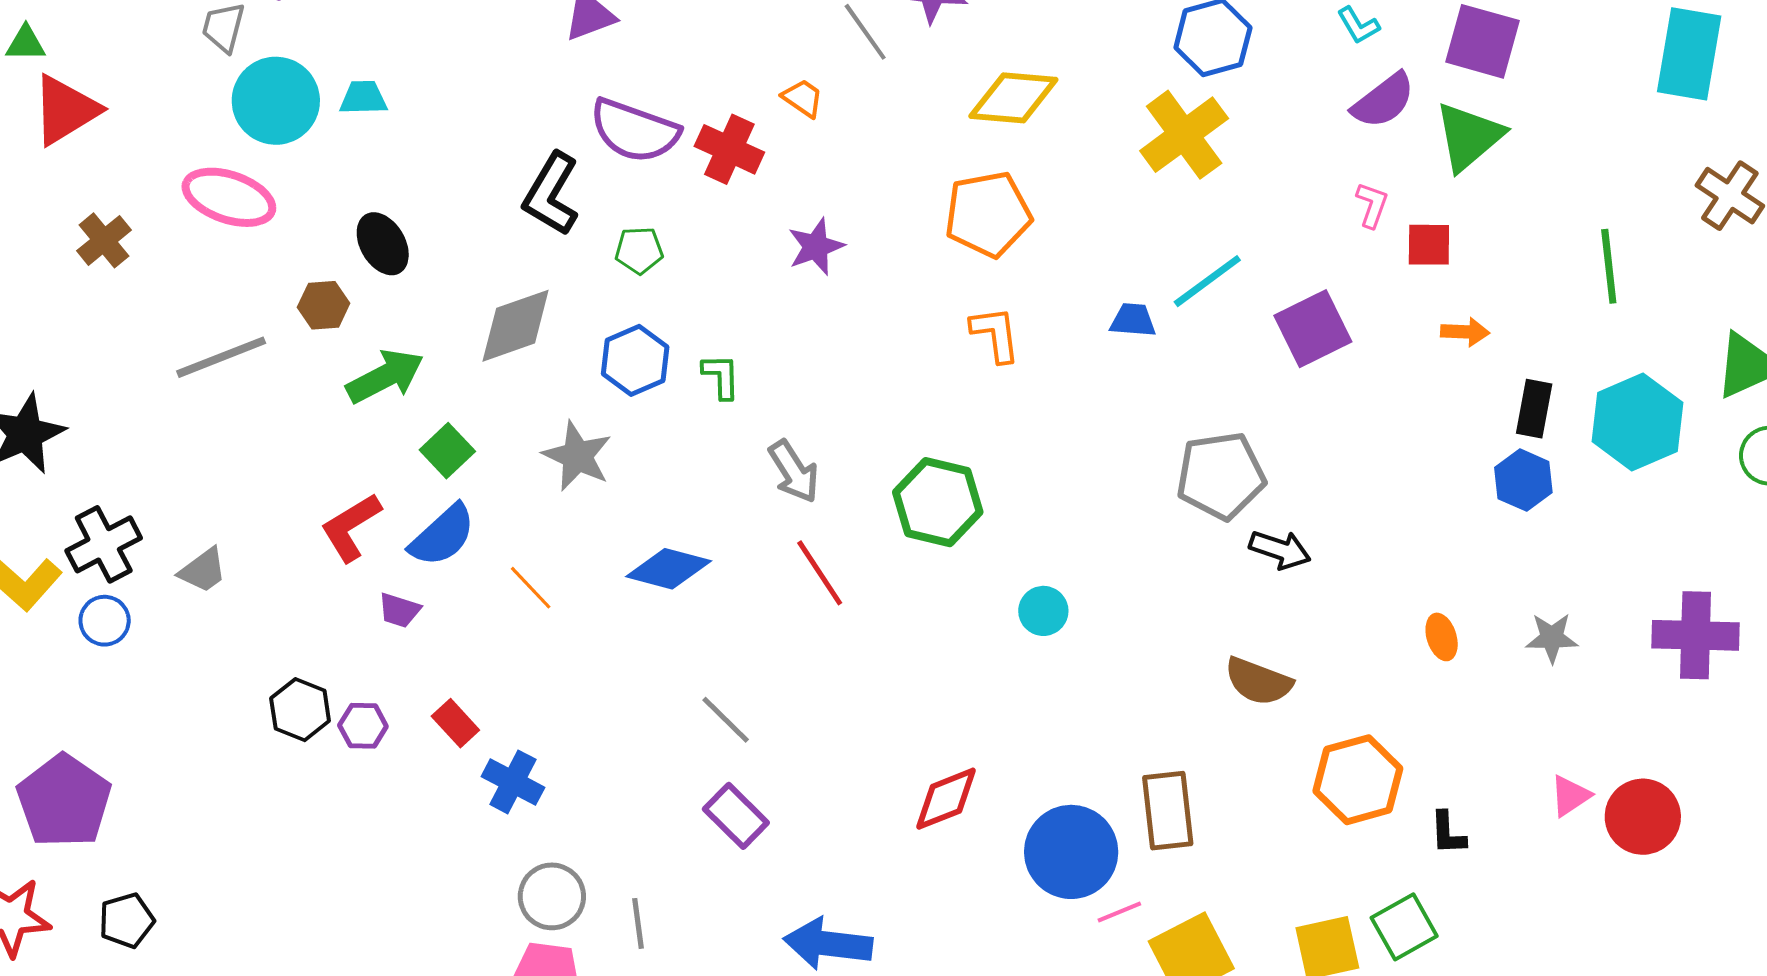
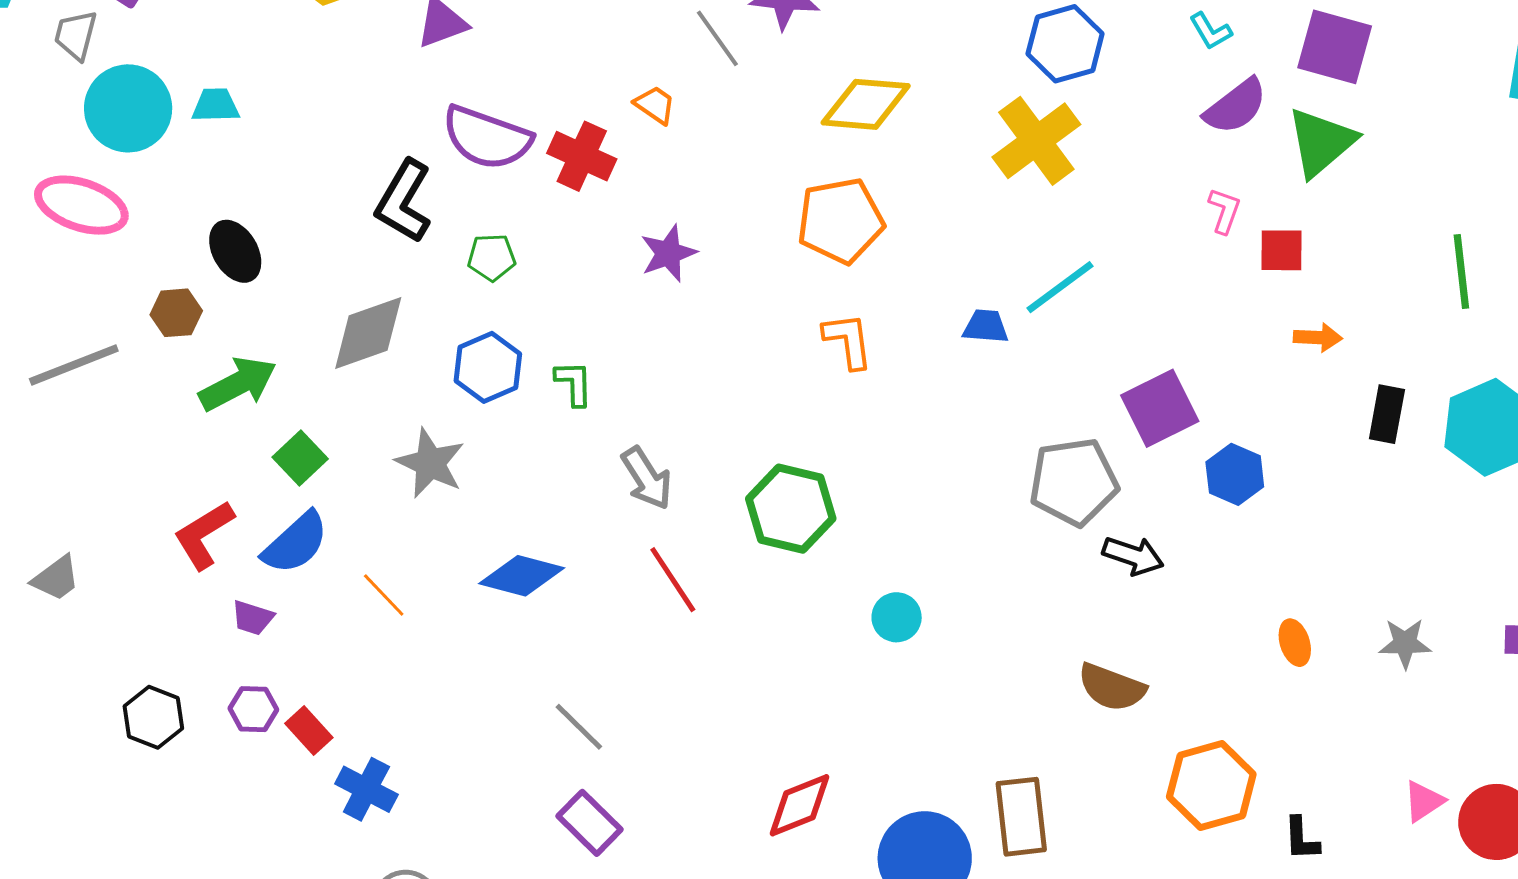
purple square: (1313, 329) -> (1160, 408), moved
blue hexagon: (1523, 480) -> (1235, 474), moved
purple hexagon: (363, 726) -> (253, 709), moved

